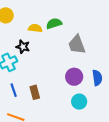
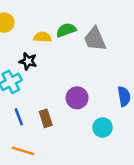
gray trapezoid: (77, 45) -> (95, 39), moved
purple circle: (74, 77) -> (77, 98), moved

